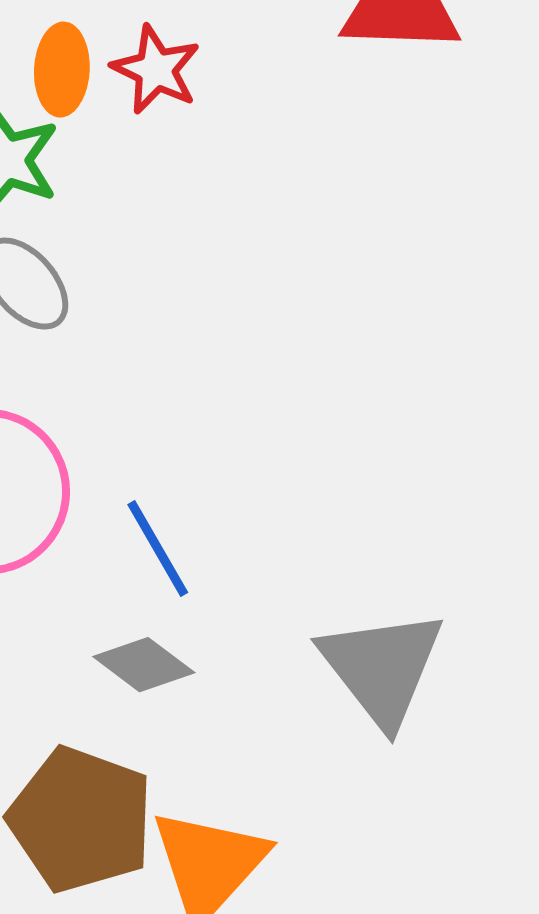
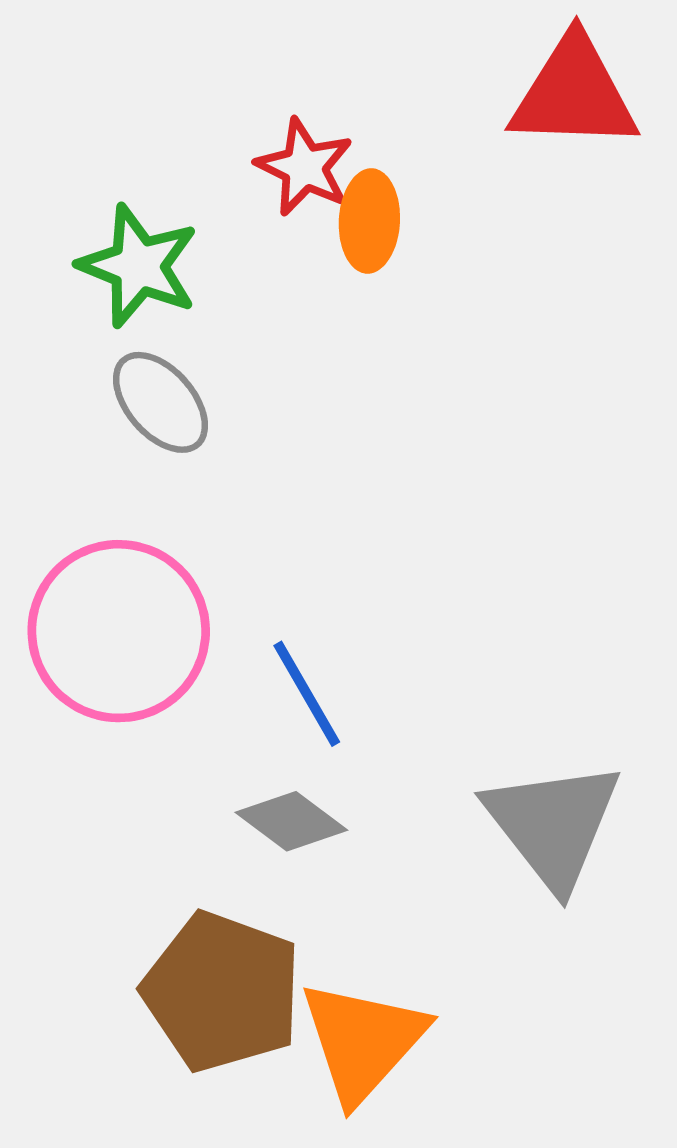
orange ellipse: (62, 70) -> (369, 221), moved

